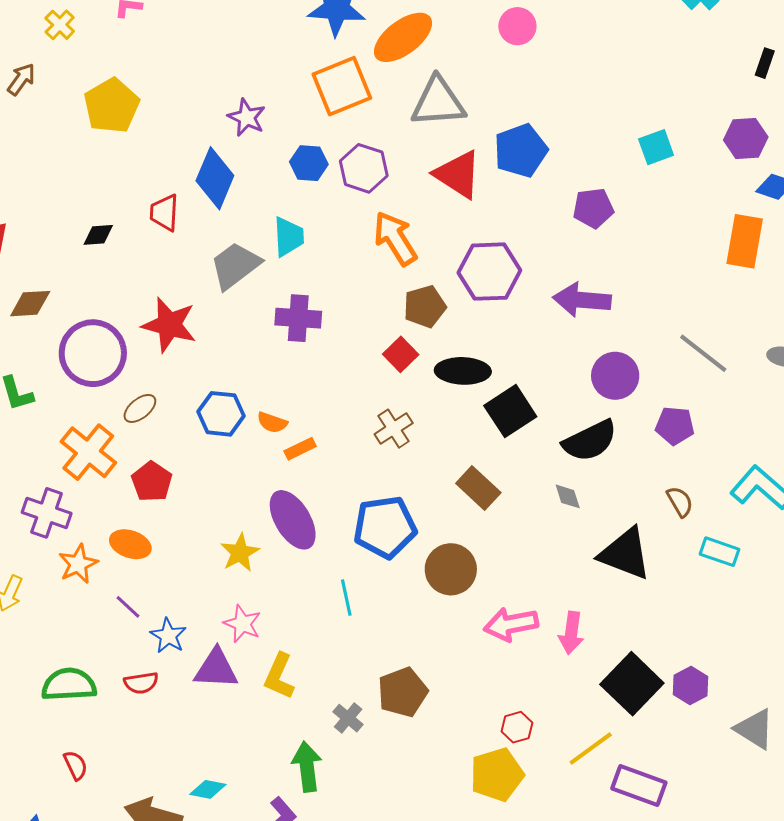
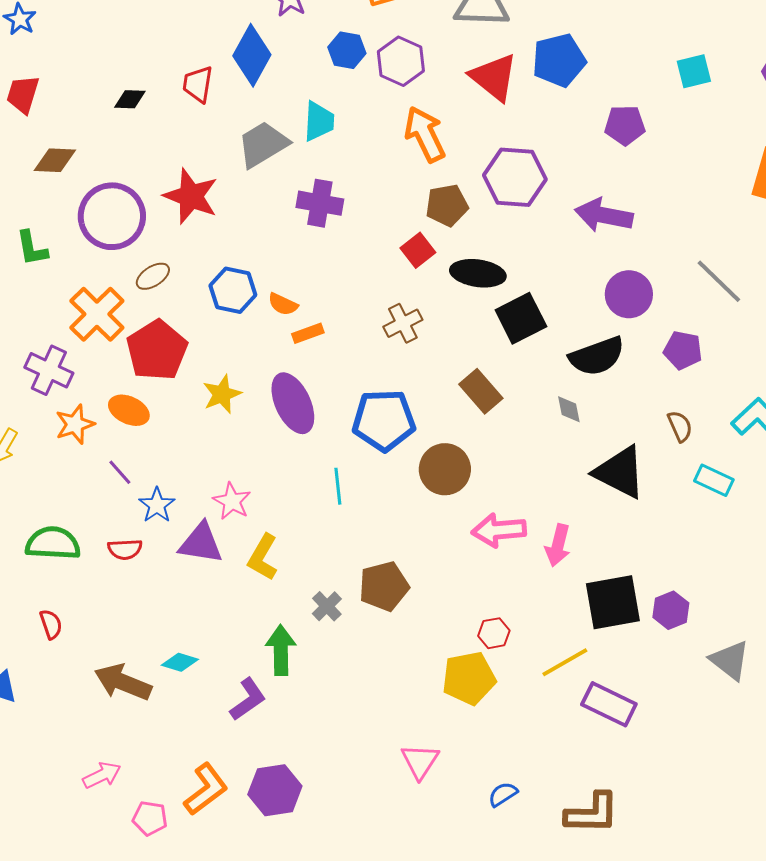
red pentagon: (152, 482) -> (157, 350), size x1.5
yellow star: (240, 553) -> (222, 394), moved
black square: (632, 684) -> (613, 602), turned 30

